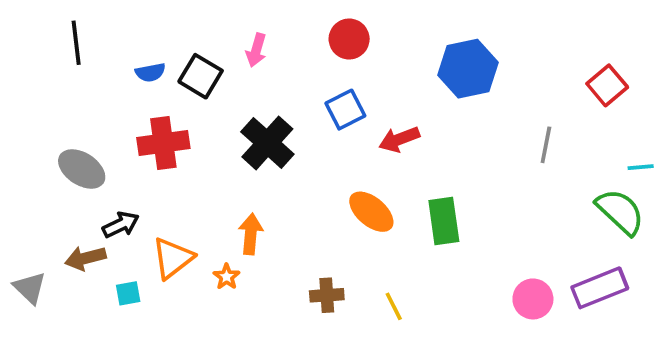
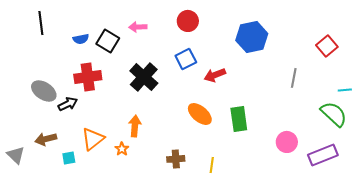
pink arrow: (256, 50) -> (138, 27), turned 72
black arrow: (121, 225) -> (68, 104), moved
pink circle: (533, 299) -> (287, 142), moved
yellow line: (394, 306) -> (212, 165), turned 35

